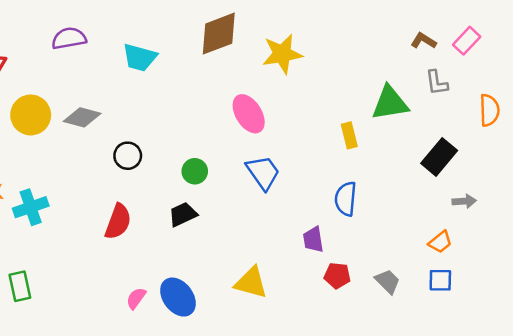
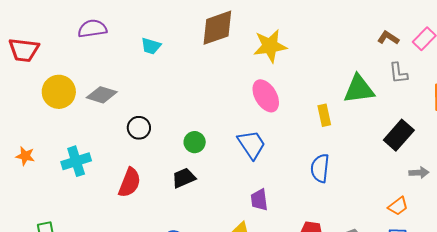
cyan trapezoid: (140, 57) -> (151, 46), size x0.7
pink ellipse: (249, 114) -> (266, 96), moved
cyan cross: (31, 207) -> (76, 161), moved
purple trapezoid: (313, 240) -> (259, 200), moved

